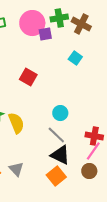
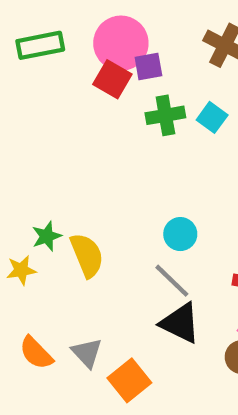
green cross: (59, 18) -> (165, 115), moved
red square: (28, 77) -> (112, 79), moved
orange square: (56, 176) -> (129, 380), moved

